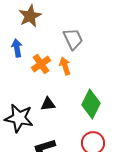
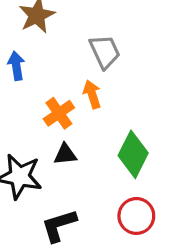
orange cross: (41, 64) -> (59, 113), moved

